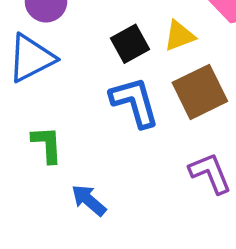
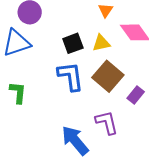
brown square: (200, 92) -> (108, 76), turned -32
blue arrow: (89, 200) -> (75, 140), moved, size x1.5

